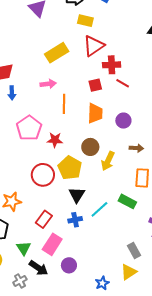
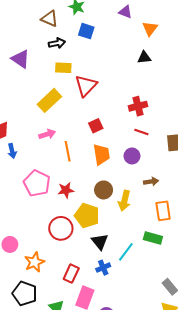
yellow rectangle: (85, 21) -> (63, 68), moved
red cross: (112, 65) -> (138, 106), moved
red line: (123, 83) -> (141, 132), moved

